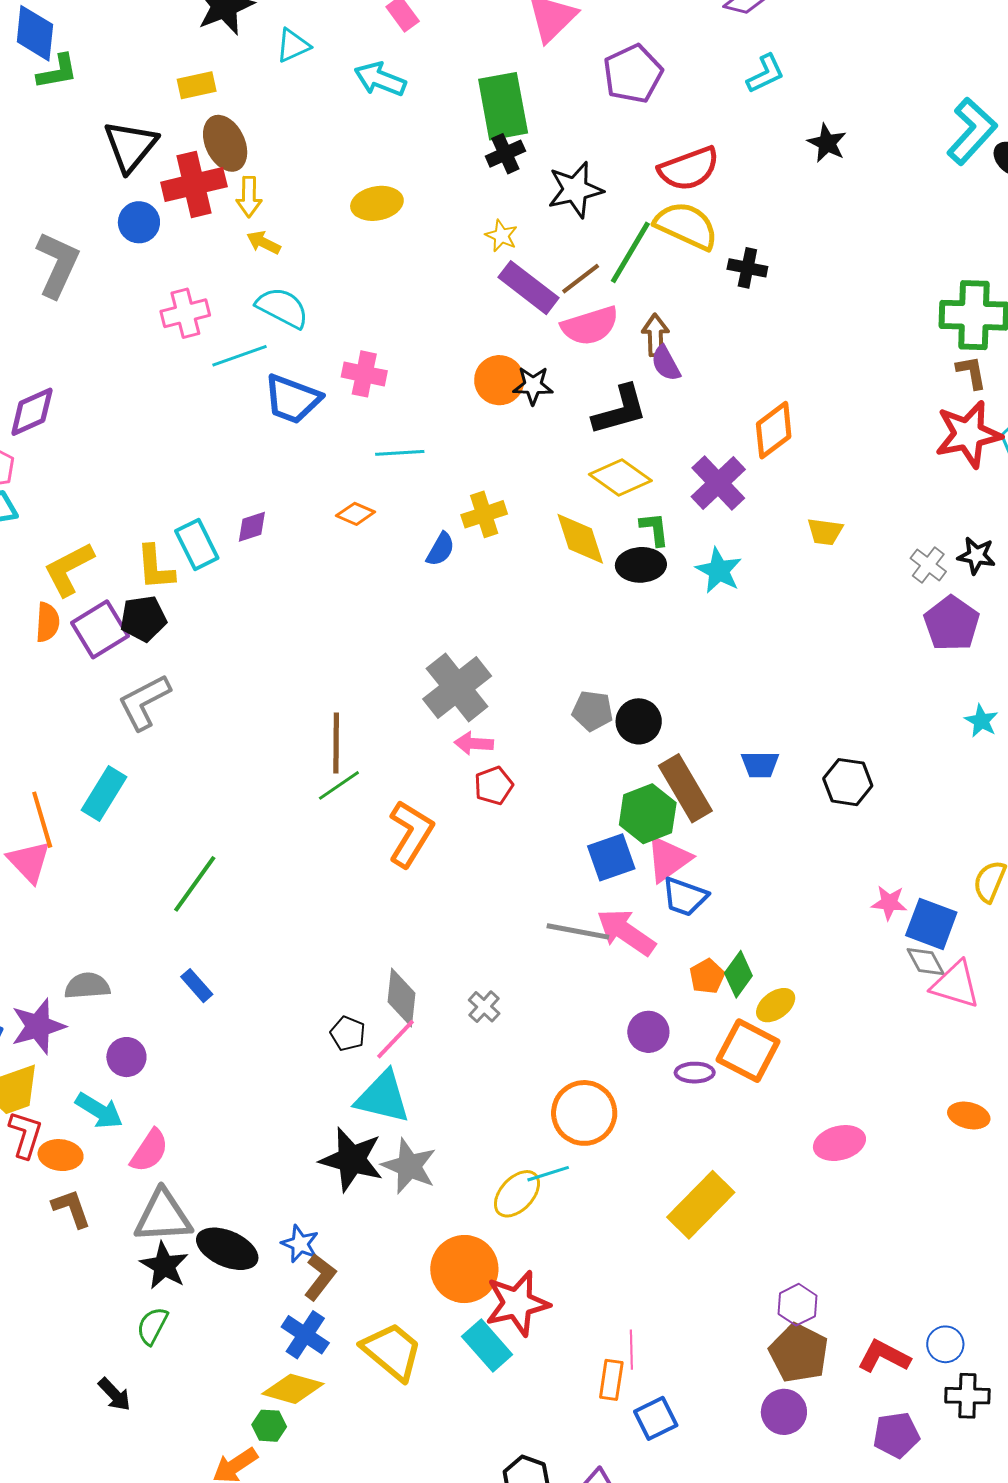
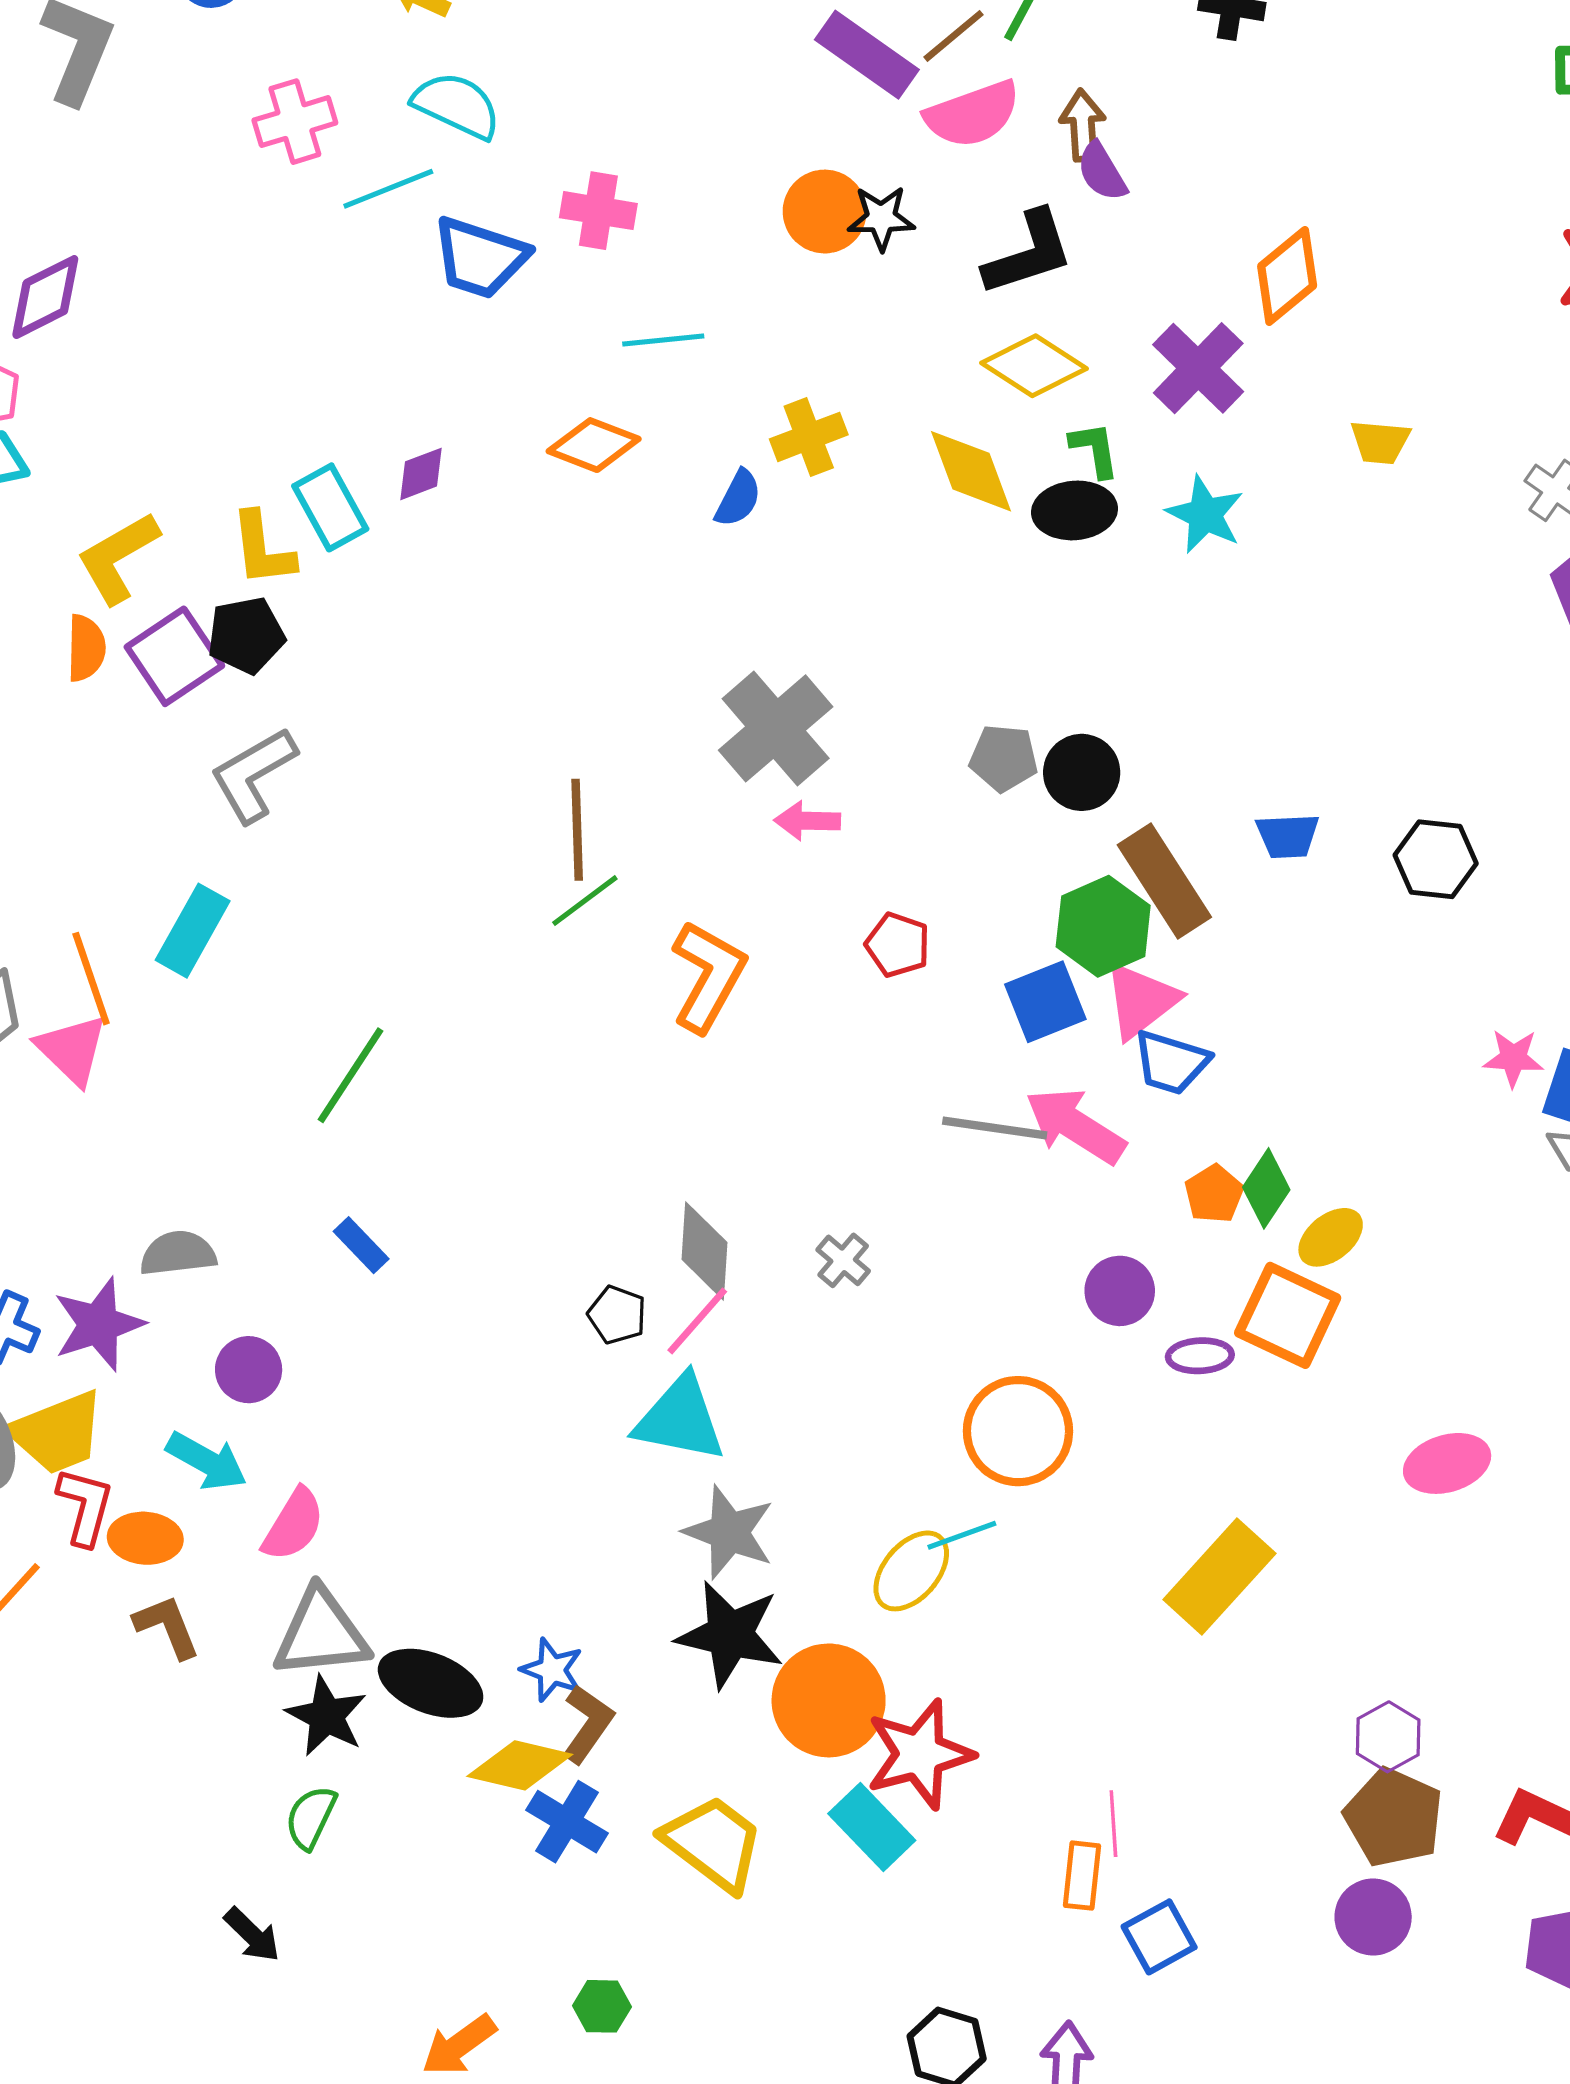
orange diamond: (356, 514) -> (594, 445), size x1.4
red pentagon: (494, 786) -> (898, 945), moved, turned -30
black star: (352, 1159) -> (730, 1635), moved
yellow diamond: (293, 1389) -> (520, 1765), moved
green hexagon: (269, 1426) -> (602, 2006), moved

